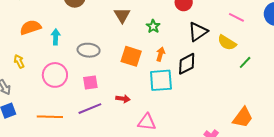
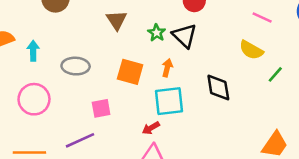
black triangle: (198, 32) -> (185, 36), moved, turned -40
black diamond: (187, 64) -> (218, 88), moved, turned -70
pink square: (90, 82) -> (101, 108), moved
red arrow: (123, 99) -> (151, 128), moved, turned 144

